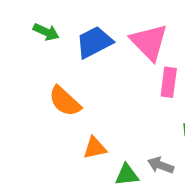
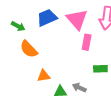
green arrow: (46, 32) -> (18, 26), moved

